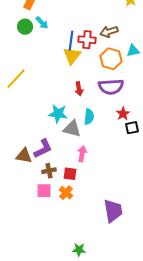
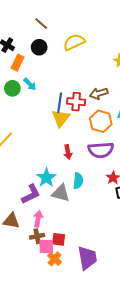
cyan star: (58, 114) -> (46, 178), turned 30
purple L-shape: (43, 149) -> (31, 194), moved
pink arrow: (82, 154) -> (38, 219), moved
pink square: (44, 191) -> (46, 247), moved
purple trapezoid: (113, 211) -> (87, 258), moved

